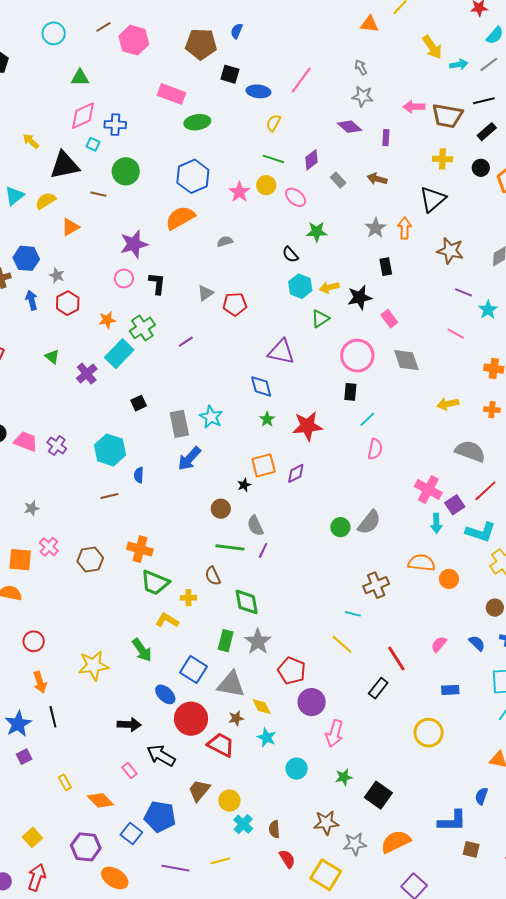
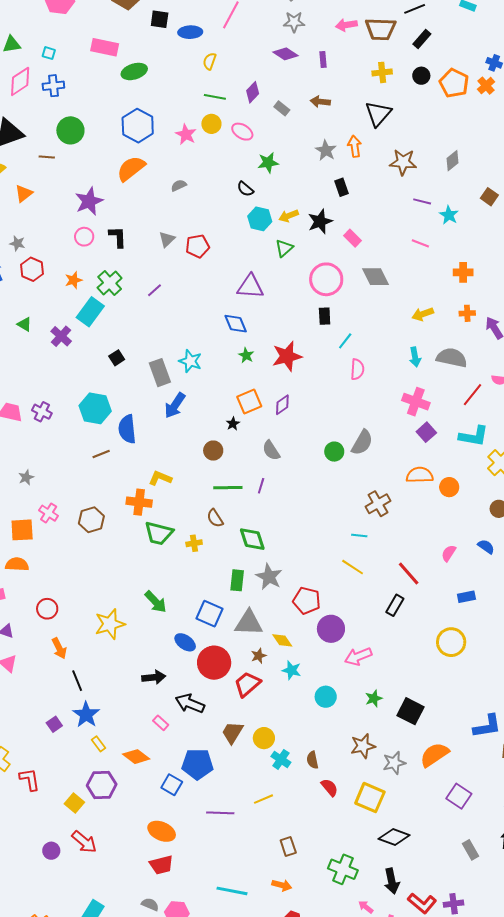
cyan square: (93, 144) -> (49, 53), moved
blue semicircle: (139, 475) -> (127, 429), size x1.8
purple square: (455, 505) -> (426, 432), moved
cyan arrow: (436, 523) -> (415, 357), moved
gray semicircle: (255, 526) -> (271, 450), moved
yellow L-shape: (167, 620) -> (160, 478), moved
blue star: (18, 724) -> (86, 715), moved
pink arrow: (335, 733) -> (358, 656), turned 60
red trapezoid: (221, 745) -> (247, 684), turned -60
purple hexagon: (86, 847) -> (102, 785), moved
red arrow: (37, 877) -> (84, 842), turned 120

